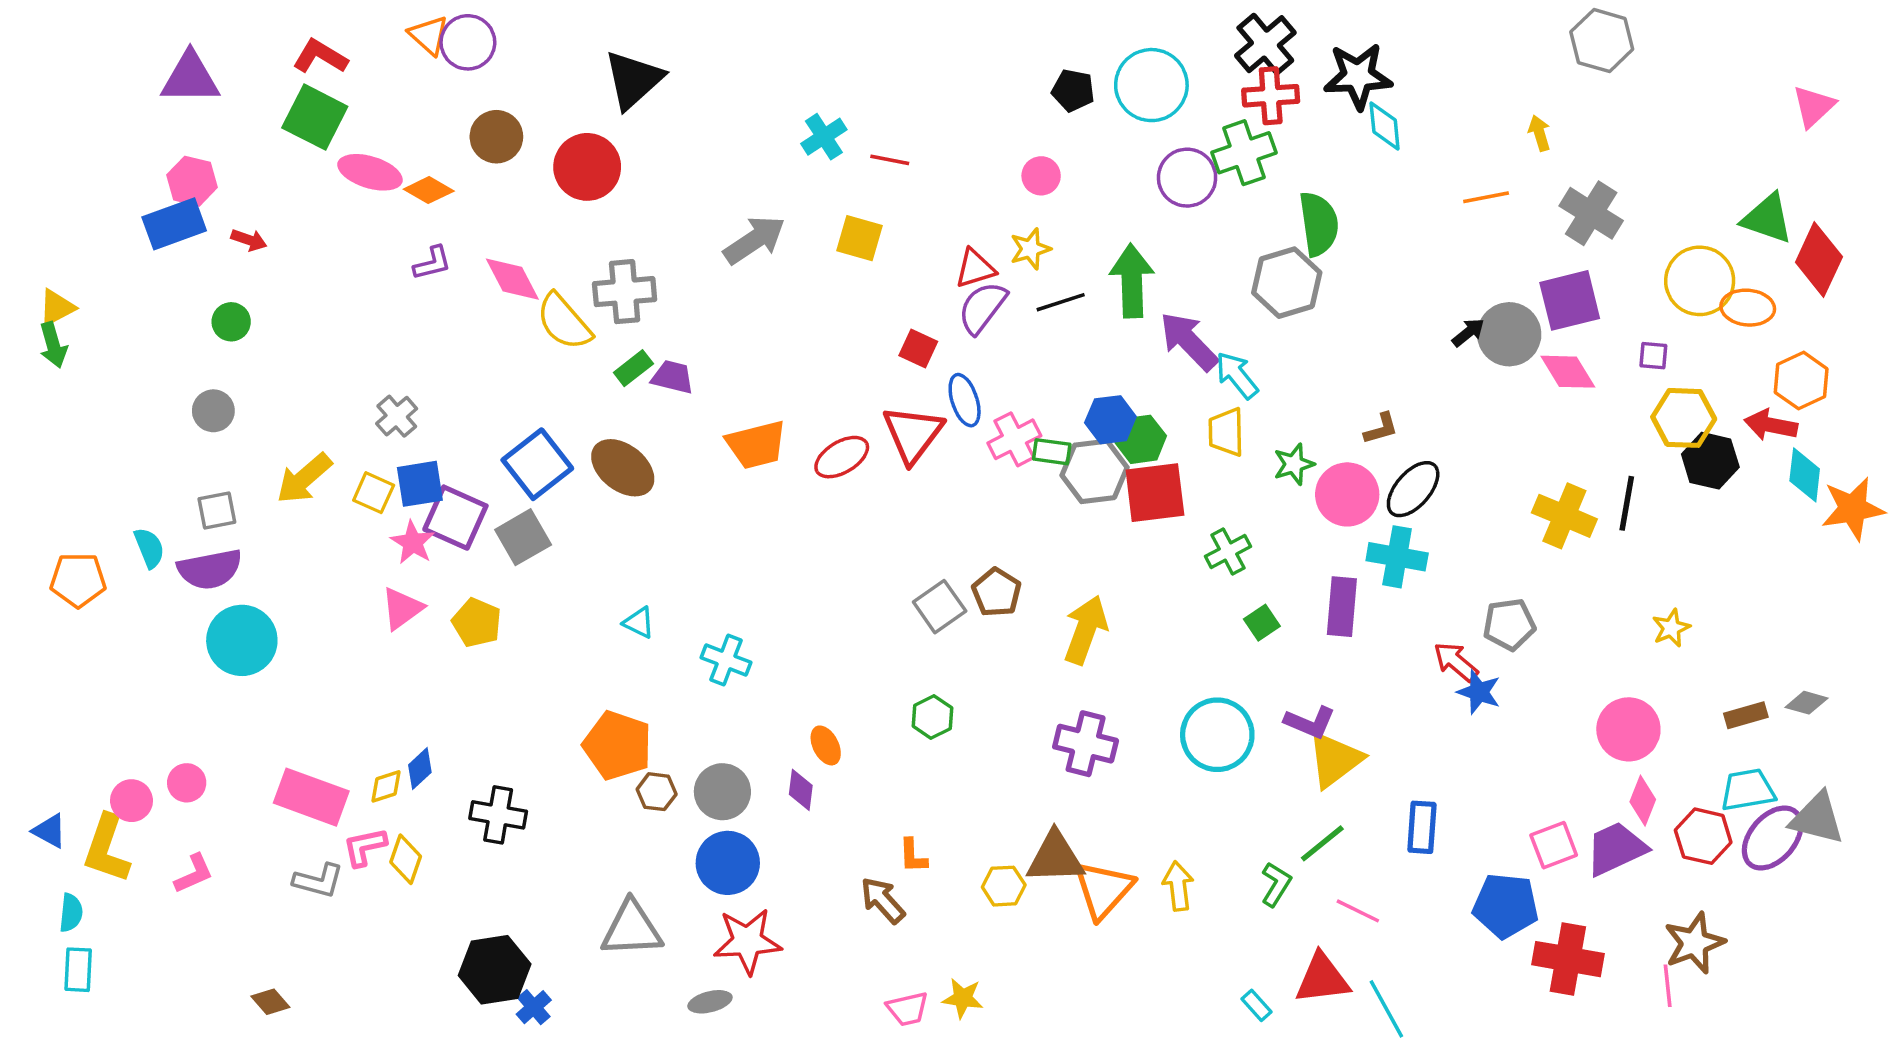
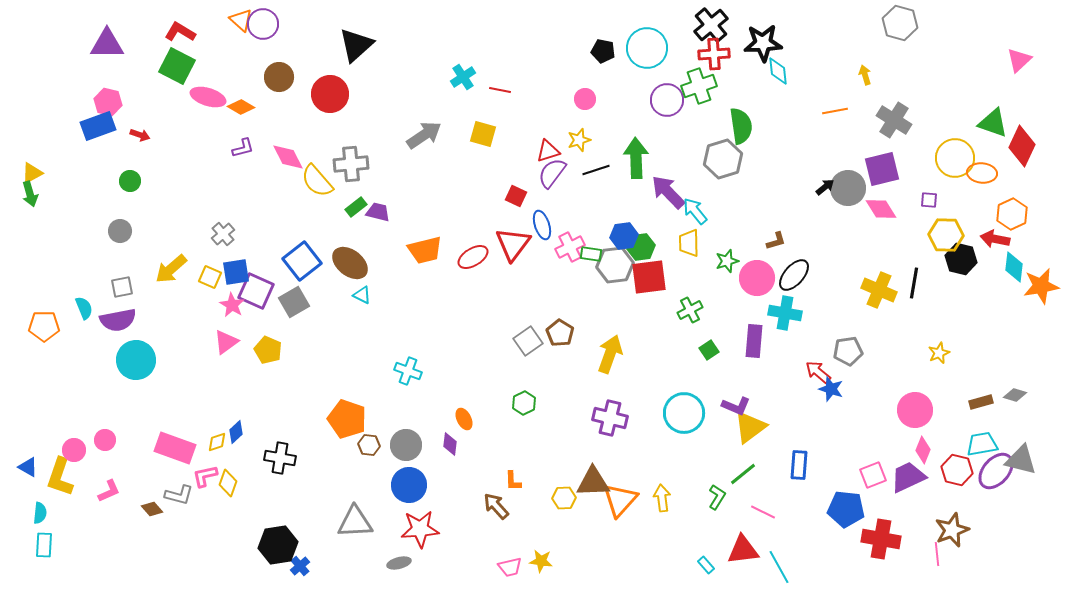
cyan triangle: (639, 623) -> (362, 295), moved
brown diamond: (270, 1002) -> (152, 509), moved

